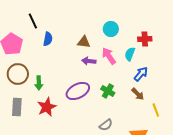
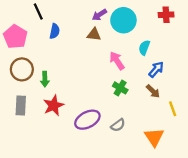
cyan circle: (111, 29) -> (123, 20), size x1.5
red cross: (145, 39) -> (166, 15), moved
pink arrow: (109, 56) -> (117, 61), moved
purple arrow: (89, 61) -> (99, 15), moved, turned -40
purple ellipse: (78, 91) -> (87, 120), moved

